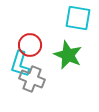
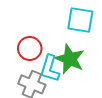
cyan L-shape: (20, 64) -> (50, 68), moved

